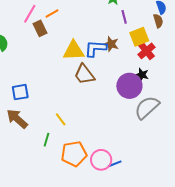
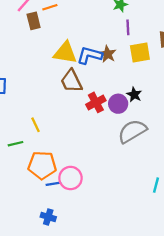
red cross: (146, 51) -> (96, 102), moved
purple circle: (129, 86) -> (118, 104), size x0.7
green line: (47, 140) -> (15, 144), turned 48
blue line: (115, 164) -> (53, 184), moved

